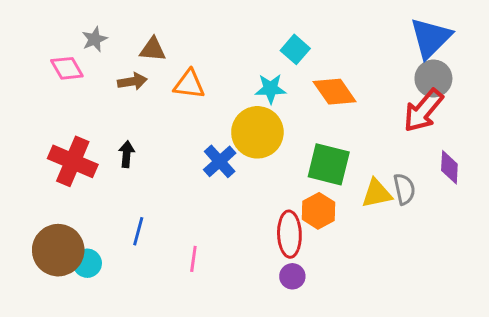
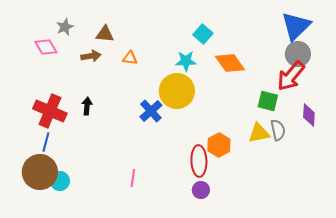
orange triangle: (189, 84) -> (130, 58), size x0.7
green square: (329, 164) -> (268, 101), moved, size x0.7
blue line: (138, 231) -> (46, 142), moved

